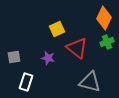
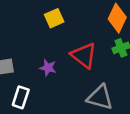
yellow square: (57, 29) -> (54, 18), moved

